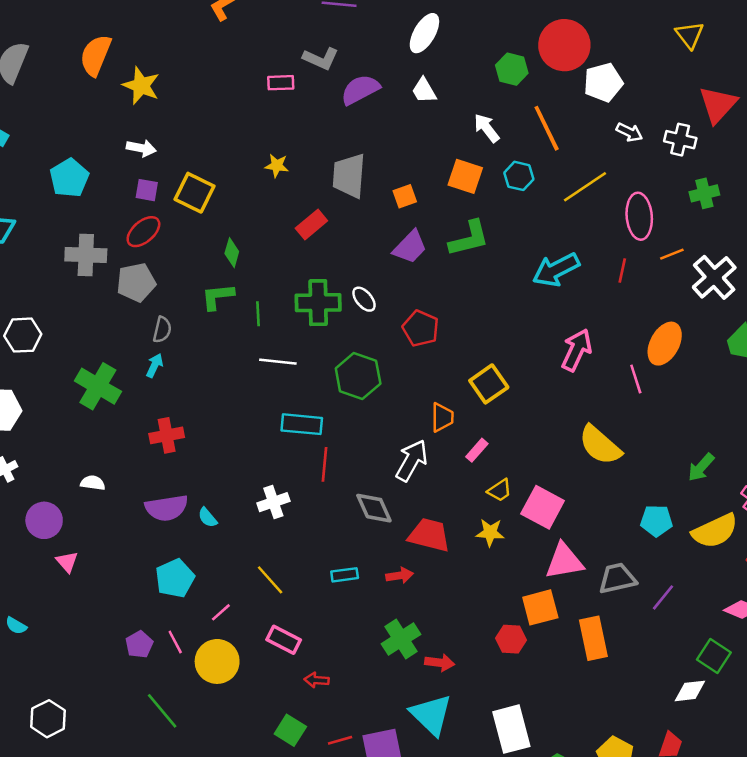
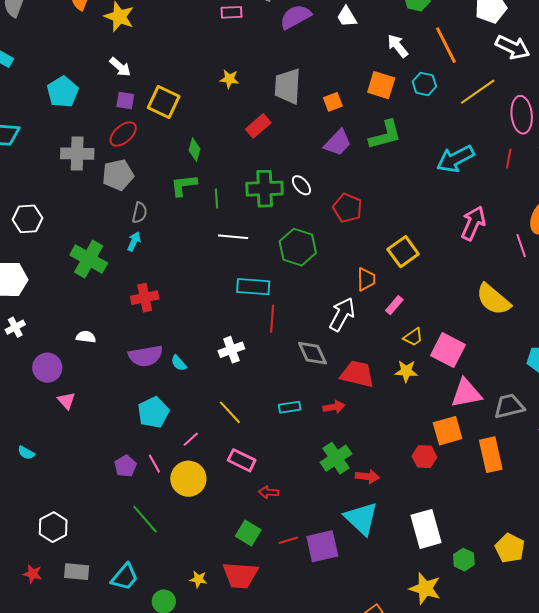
white arrow: (629, 132) -> (513, 47), size x1.6
white arrow: (141, 148) -> (120, 67), turned 30

